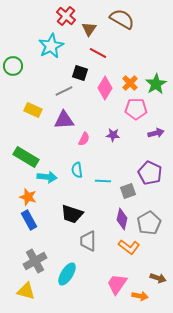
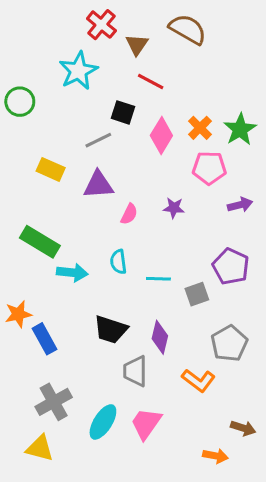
orange star: (28, 197) -> (18, 314), moved, turned -30
purple diamond: (122, 219) -> (160, 337), moved
pink trapezoid: (117, 284) -> (146, 424), moved

